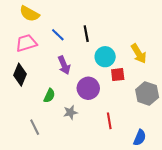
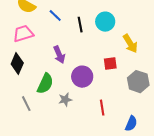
blue line: (58, 35) -> (55, 16), moved
cyan circle: (105, 57) -> (105, 22), moved
green semicircle: (49, 96) -> (45, 84), size x1.5
gray line: (35, 127) -> (26, 104), moved

